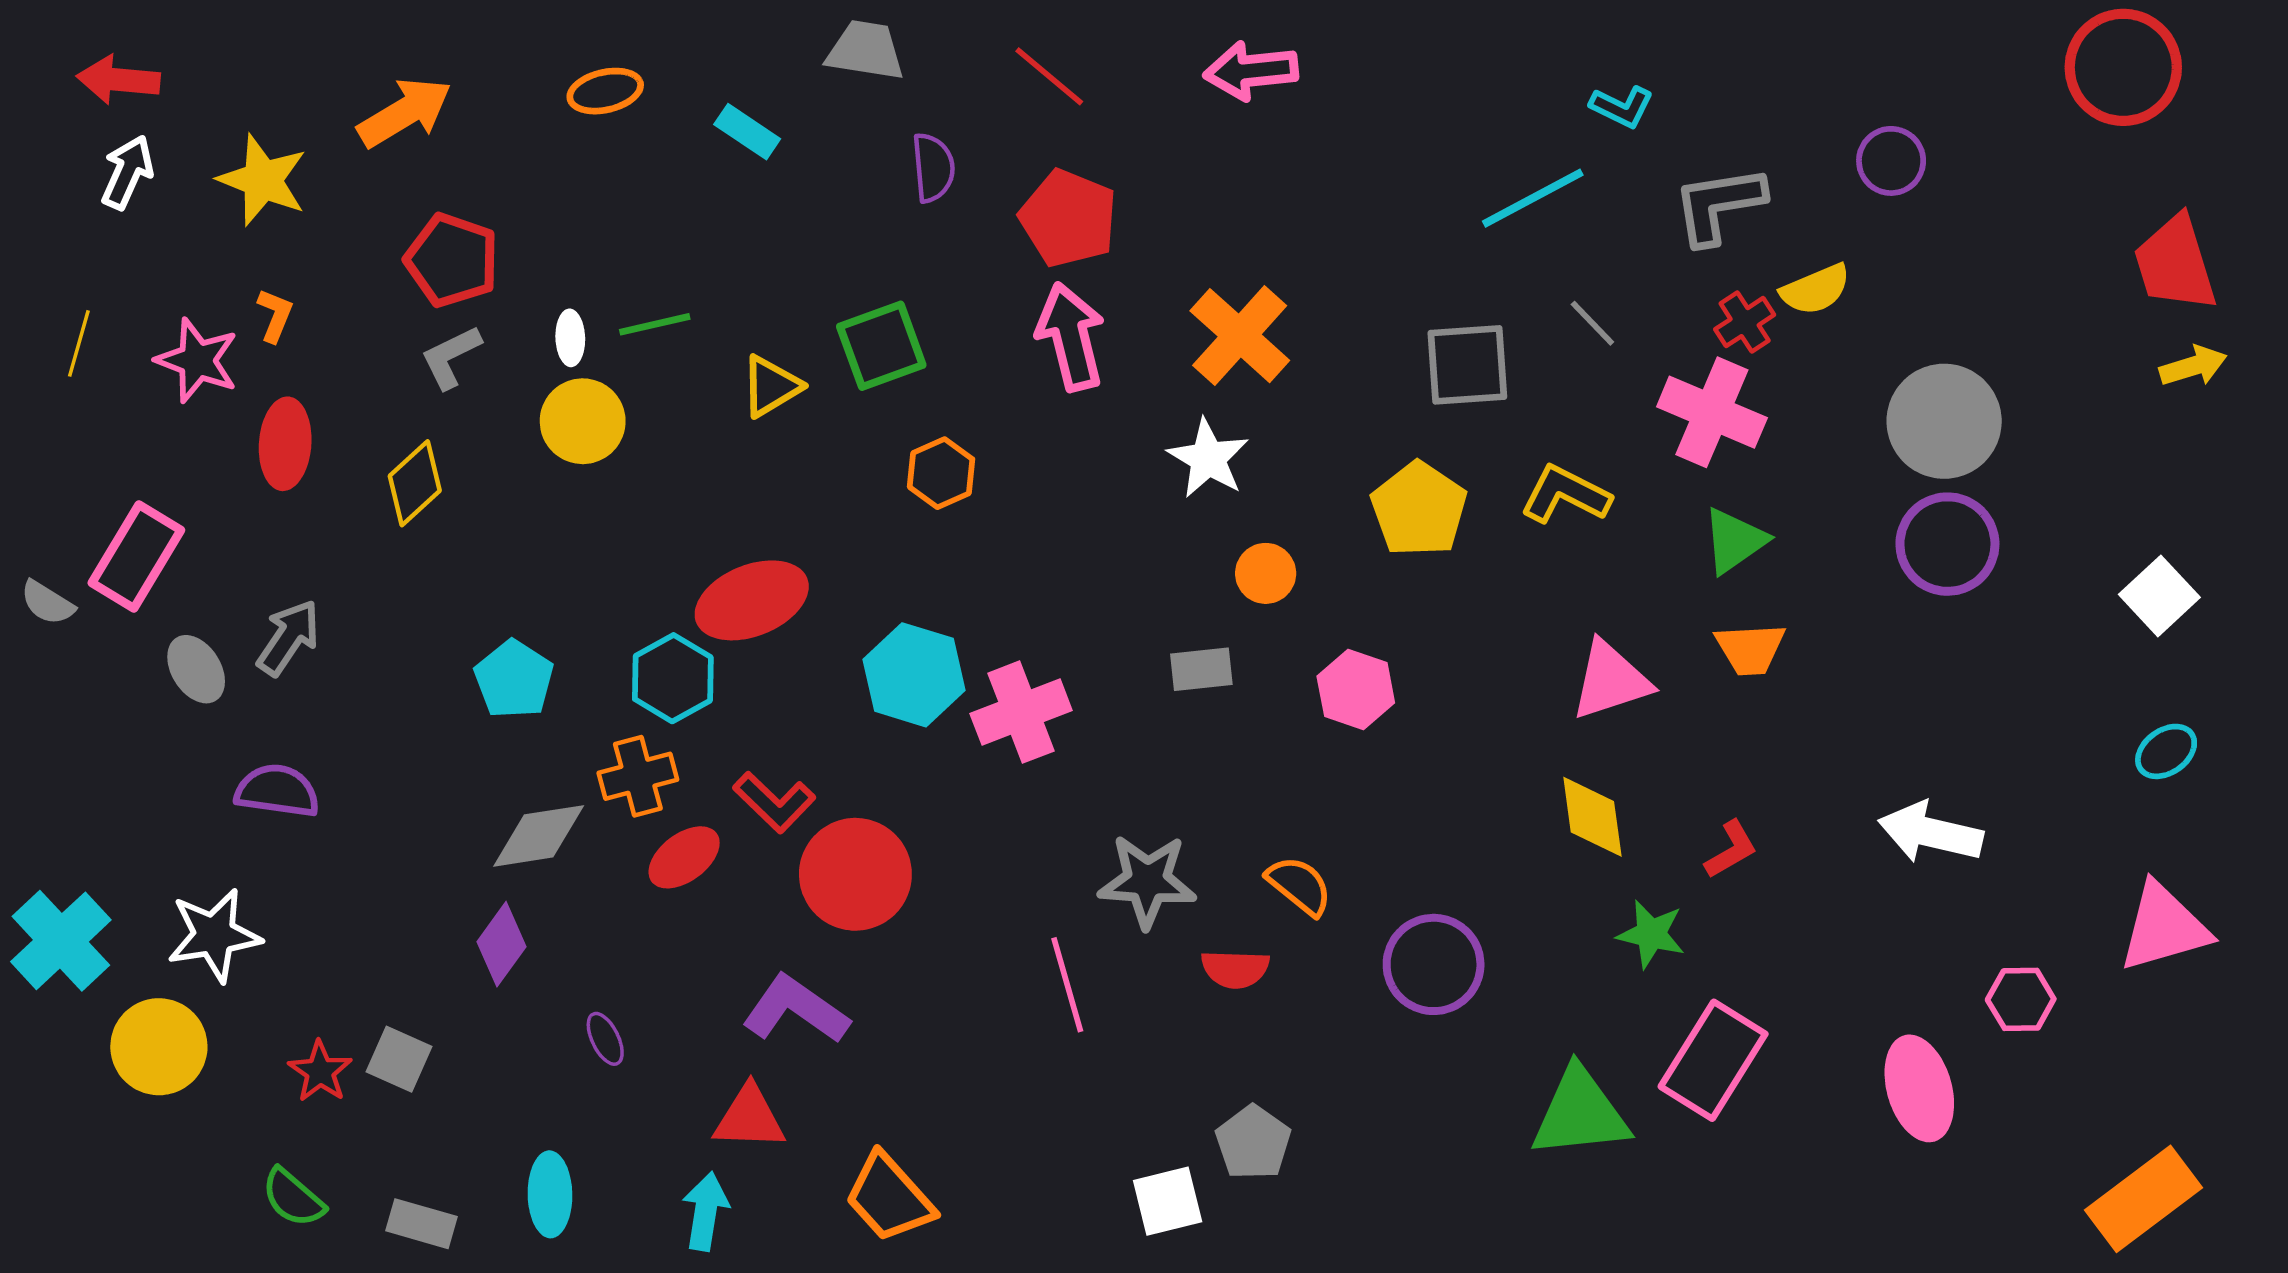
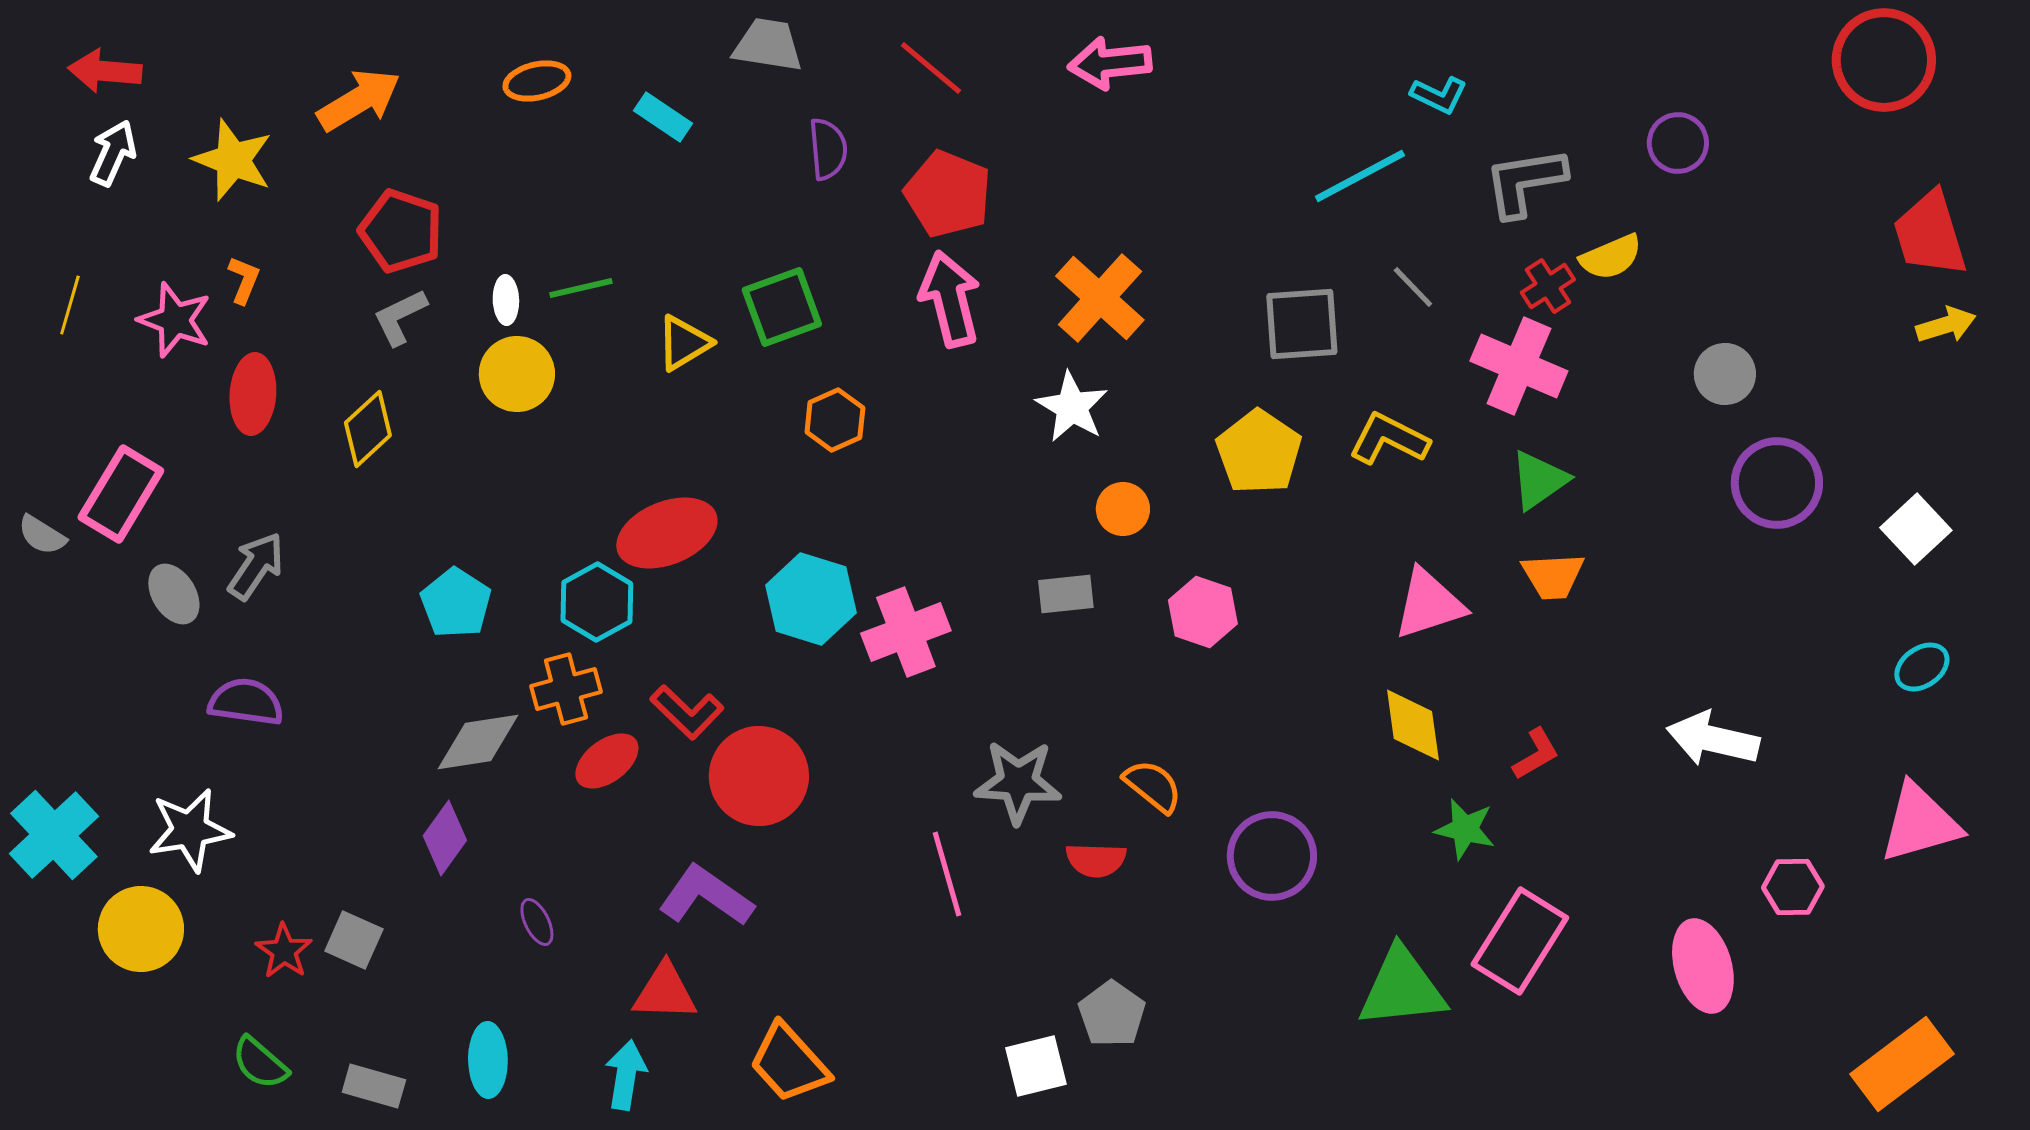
gray circle: (1944, 421) -> (1725, 374), size x0.6
purple circle: (1947, 544) -> (1777, 483), moved

